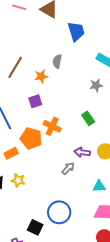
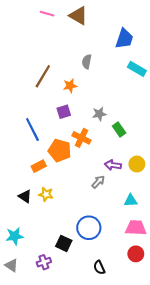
blue trapezoid: (76, 31) -> (124, 39), moved, turned 35
gray semicircle: (57, 61) -> (87, 62), moved
gray star: (96, 85) -> (99, 114), moved

